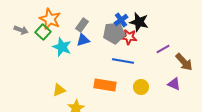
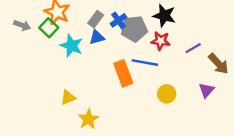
blue cross: (121, 20) -> (119, 20), moved
red star: (129, 37) -> (161, 41), moved
purple triangle: (174, 84) -> (206, 90), turned 48
orange rectangle: (105, 85) -> (123, 73), moved, turned 60

